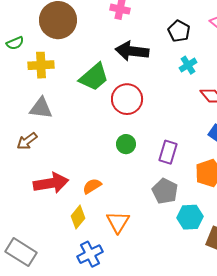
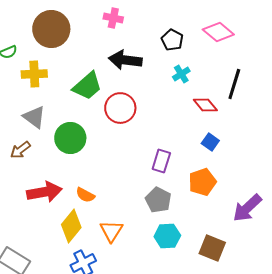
gray triangle: (41, 108) -> (34, 117), turned 30
green circle: (126, 144) -> (70, 138), moved, size x1.6
orange semicircle: (92, 186) -> (85, 195), turned -120
yellow diamond: (78, 217) -> (71, 226), size x1.4
cyan hexagon: (190, 217) -> (167, 236), moved

